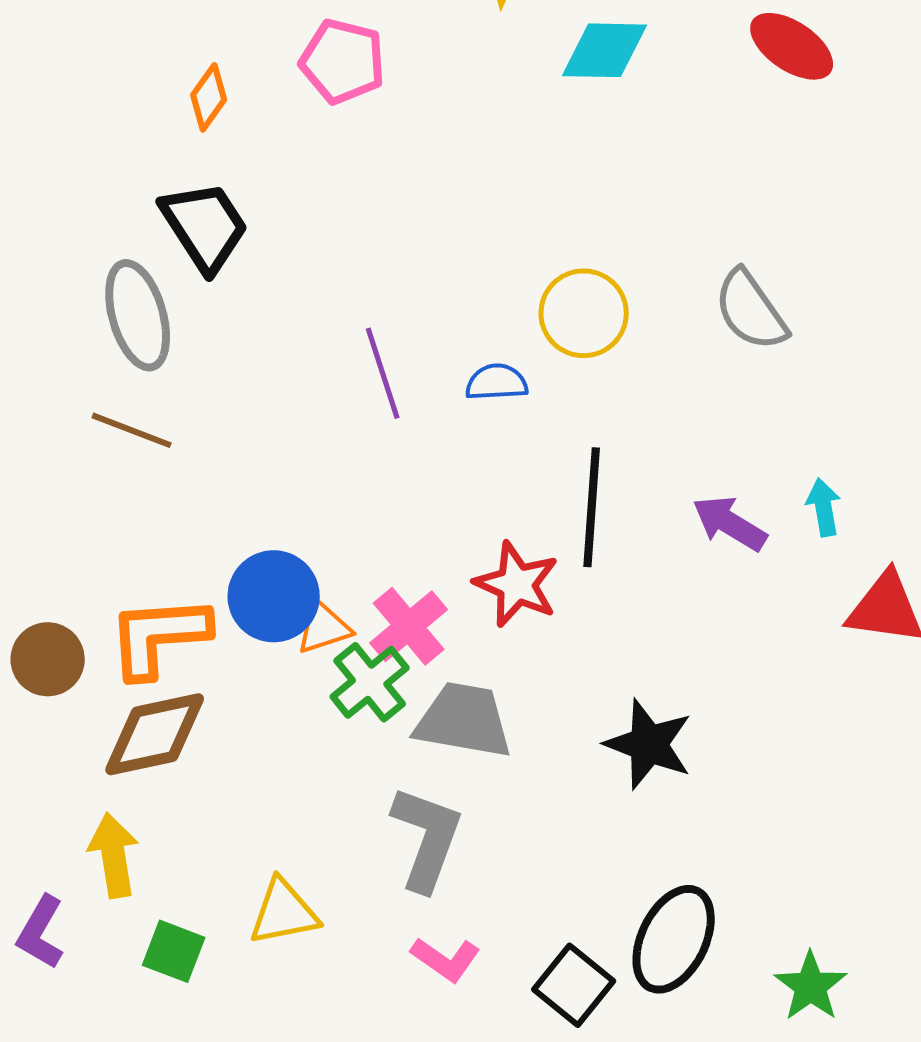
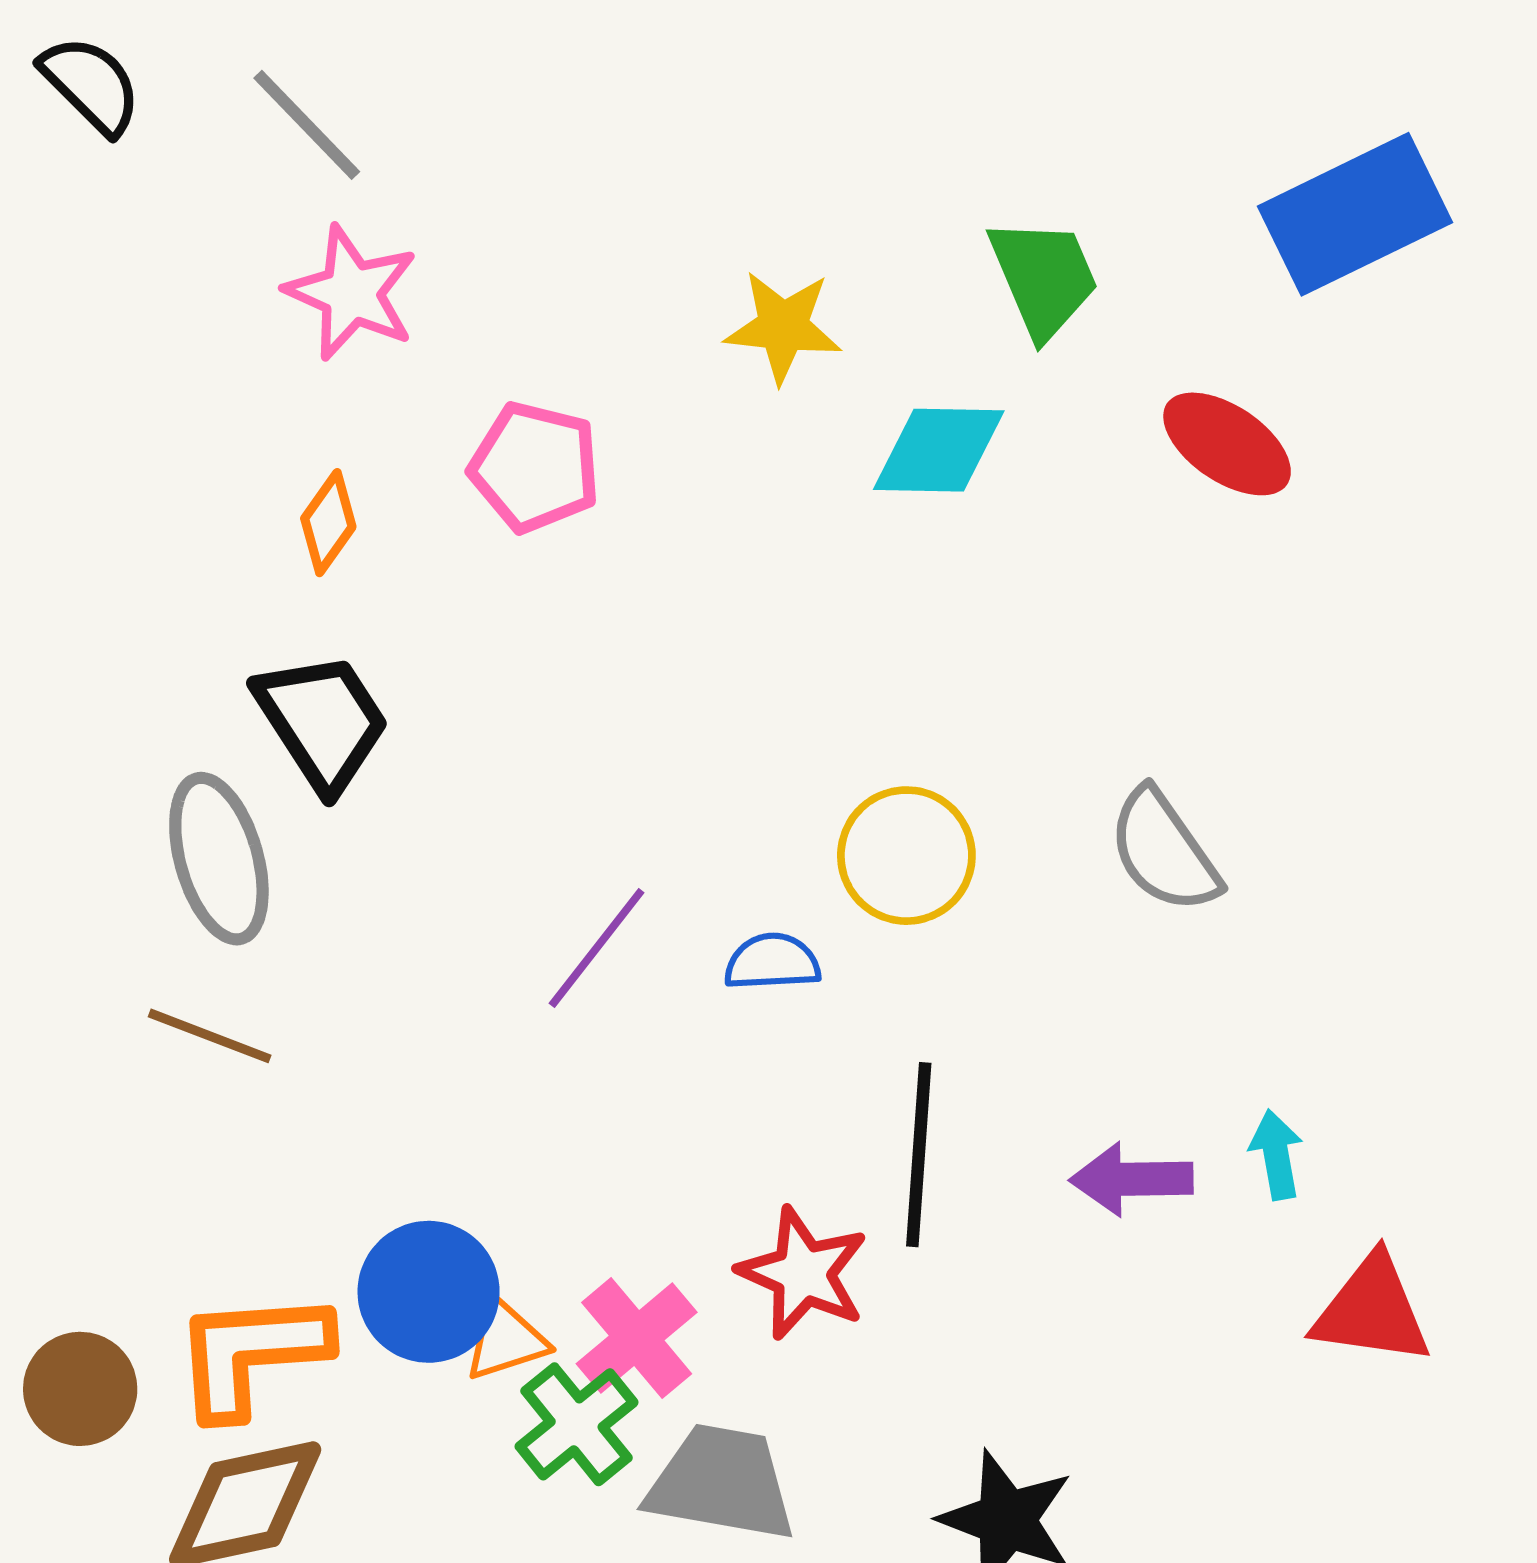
purple line: (383, 373) -> (597, 948), turned 56
purple arrow: (730, 523) -> (1131, 1179), turned -32

